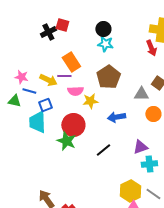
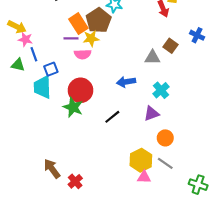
brown pentagon: (108, 77) -> (99, 20), moved
yellow arrow: (48, 80) -> (17, 27), moved
blue line: (29, 91) -> (34, 54), turned 56
yellow star: (90, 101) -> (91, 38), moved
orange circle: (153, 114) -> (165, 138), moved
cyan cross: (149, 164) -> (161, 90), moved, turned -35

